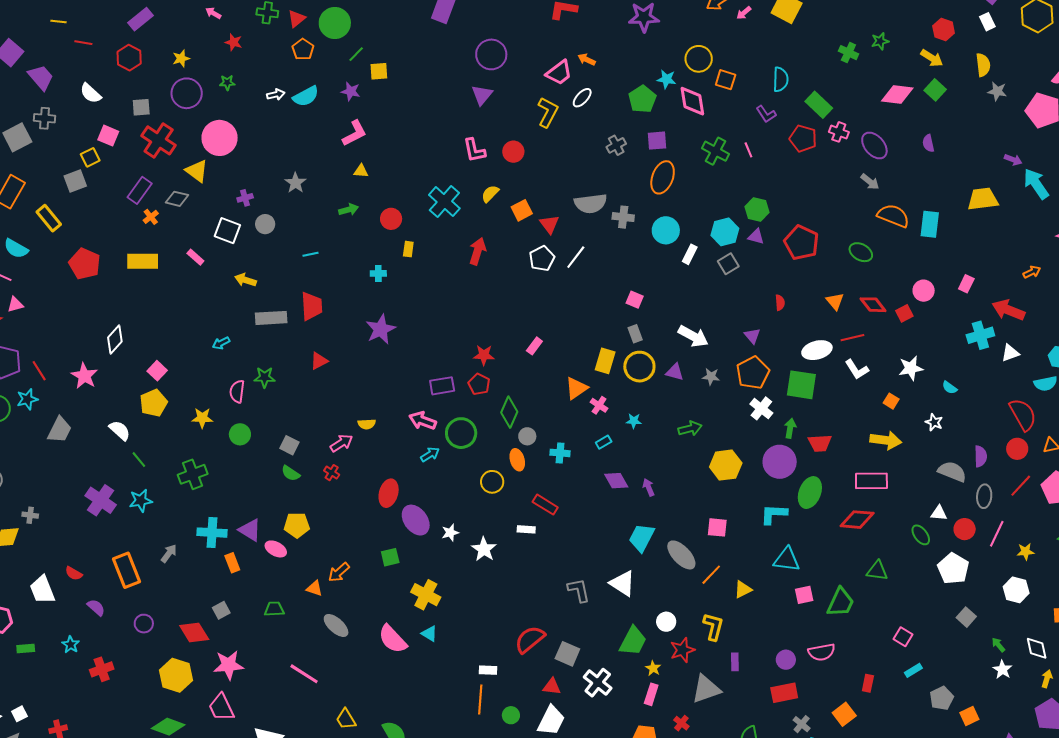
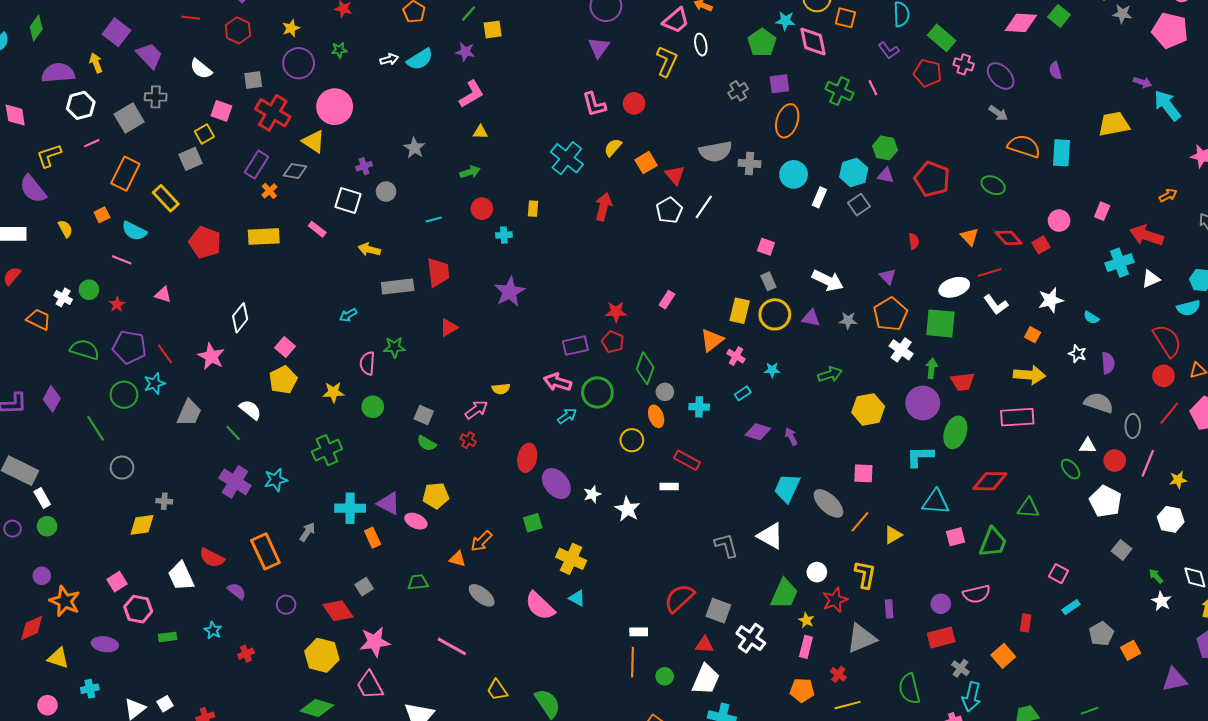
white ellipse: (582, 98) -> (701, 45), turned -50
red circle: (391, 219) -> (482, 209), moved
pink triangle: (15, 305) -> (163, 295), moved, turned 36
purple semicircle: (981, 456) -> (1108, 363), moved
green line: (139, 460) -> (233, 433), moved
purple diamond: (616, 481) -> (758, 432), turned -40
red diamond: (857, 520) -> (990, 481), moved
red semicircle: (74, 573) -> (212, 558), size x1.4
red cross: (102, 669) -> (246, 654), size x0.7

